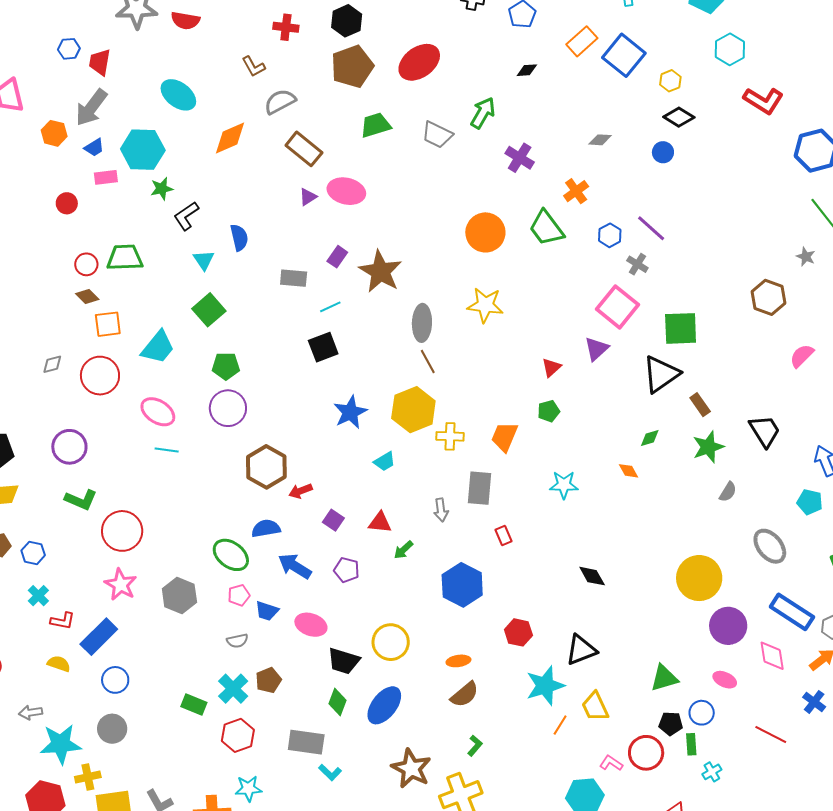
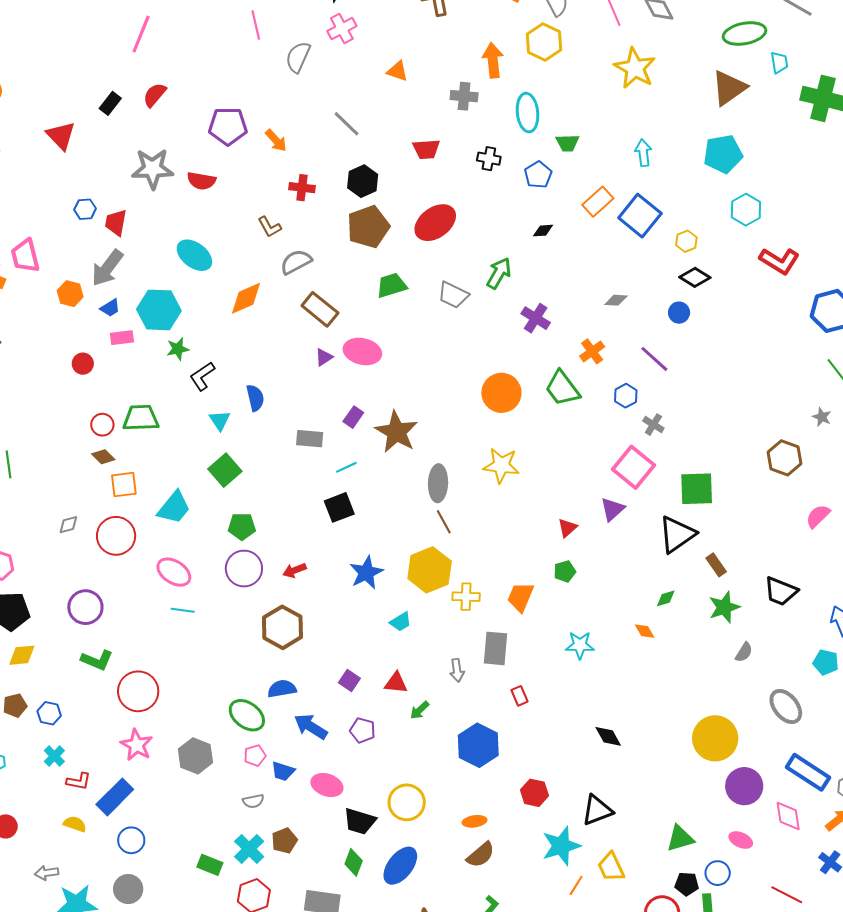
purple line: (651, 228) -> (654, 359), moved
black trapezoid: (765, 431) -> (781, 591), turned 144
red arrow: (301, 491) -> (295, 570), moved

